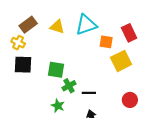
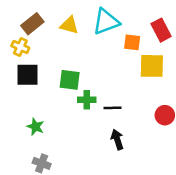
yellow square: (121, 61) -> (152, 66), turned 30
green cross: (69, 86) -> (87, 100), turned 32
green star: (58, 106) -> (35, 127), moved

